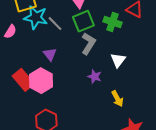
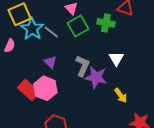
cyan star: (36, 17) -> (32, 29), turned 30
gray L-shape: (88, 44) -> (83, 66), moved
purple star: (95, 76) -> (96, 77), size x1.6

